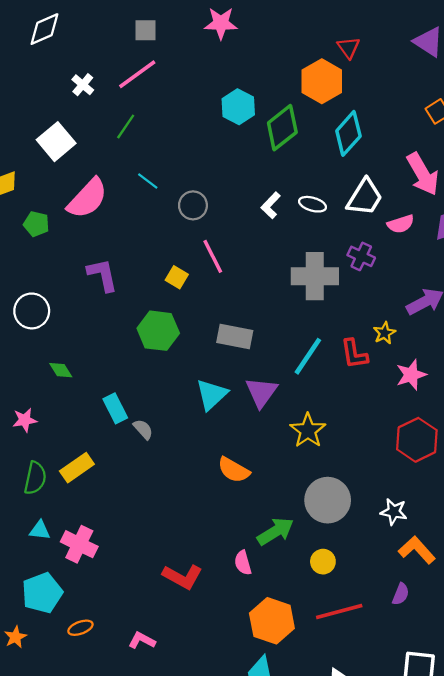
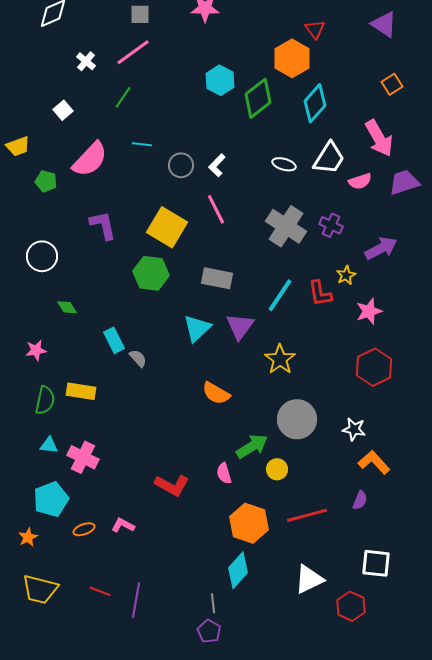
white square: (56, 142) -> (63, 110), size x0.6
cyan line: (148, 181) -> (142, 144), turned -30
white L-shape: (271, 205) -> (217, 165), moved
pink line: (213, 256) -> (216, 209), moved
purple cross: (361, 256) -> (331, 225), moved
gray cross: (315, 276) -> (286, 226), turned 33
yellow square: (177, 277) -> (167, 227), size x2.0
yellow rectangle: (77, 468) -> (81, 391), turned 44
yellow circle: (323, 562) -> (277, 469), moved
pink L-shape: (142, 640) -> (123, 525), moved

